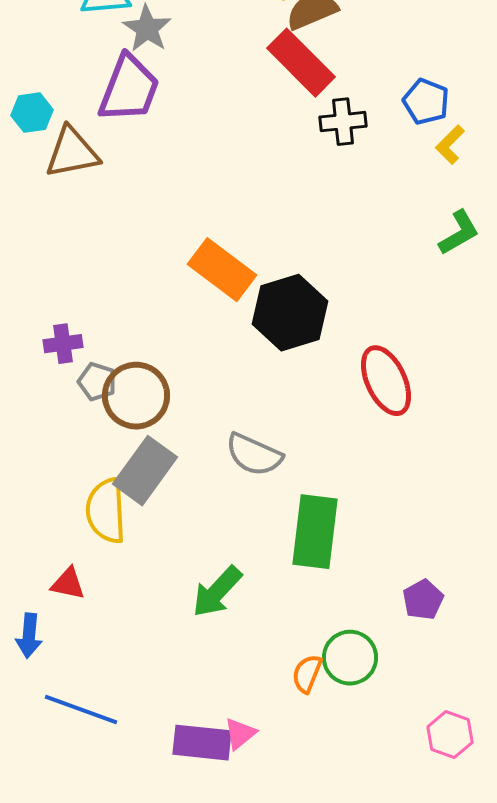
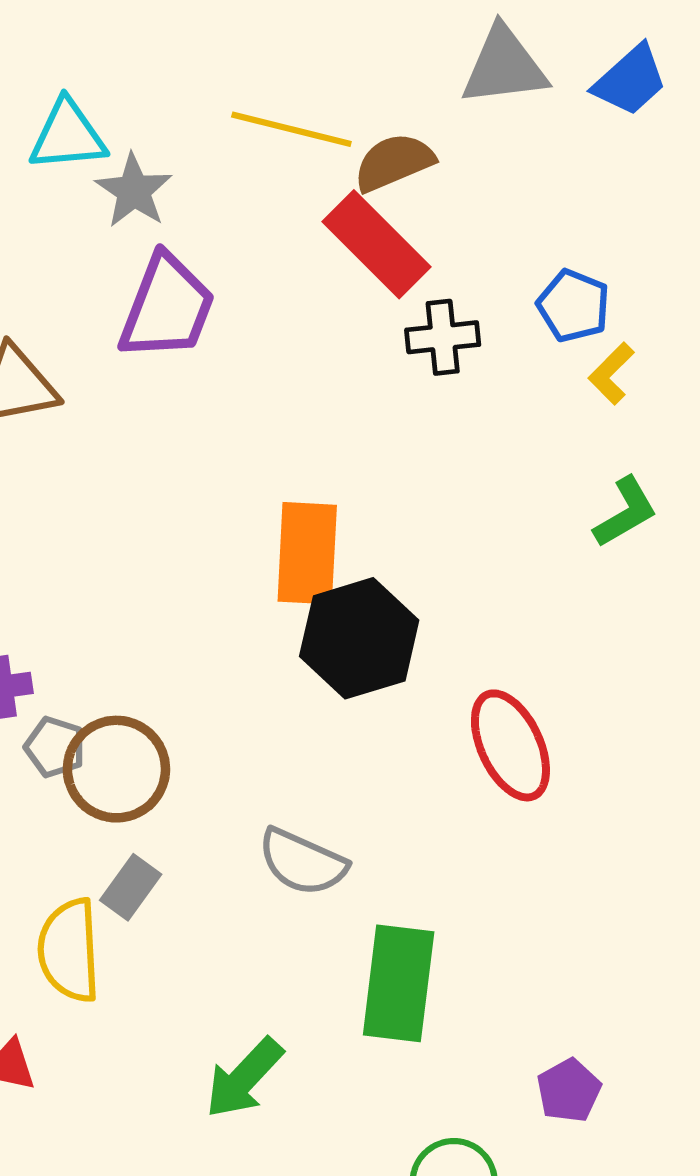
purple trapezoid: (129, 89) -> (167, 307), moved
orange rectangle: (222, 270) -> (307, 553), moved, turned 56
gray rectangle: (145, 471) -> (131, 887), size x0.6

